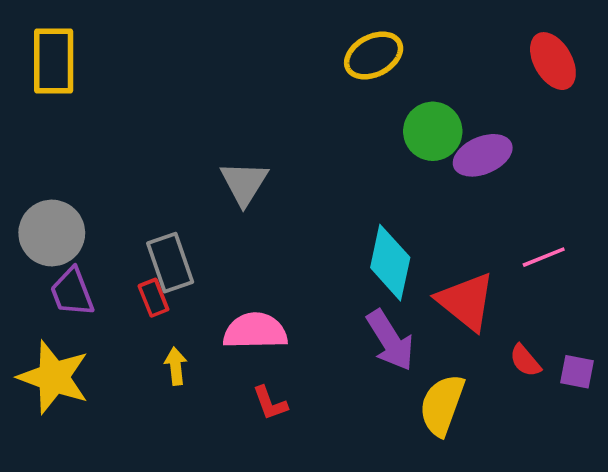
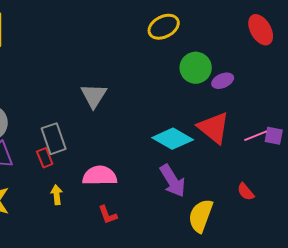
purple ellipse: (483, 155) -> (223, 81), size x0.7
cyan diamond: (390, 263) -> (173, 139), turned -72
red triangle: (466, 301) -> (214, 128), moved
purple square: (577, 372) -> (274, 136), moved

